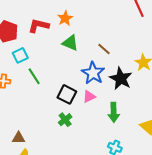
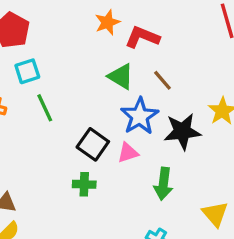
red L-shape: (39, 26) -> (142, 37), moved
green triangle: (70, 43) -> (121, 76), moved
black star: (121, 79) -> (182, 131), turned 30
green cross: (65, 120) -> (84, 184), turned 32

